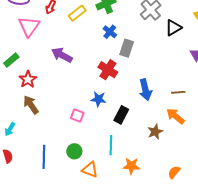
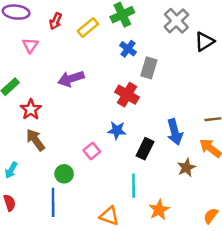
pink triangle: (29, 26) -> (30, 45), size x0.6
purple arrow: (62, 55) -> (71, 79), turned -45
blue arrow: (145, 90) -> (175, 132), moved
pink square: (77, 115) -> (92, 151), turned 32
green circle: (74, 151) -> (64, 174), moved
orange star: (131, 166) -> (159, 210), turned -30

